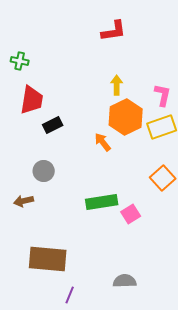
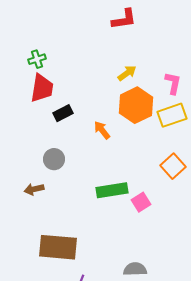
green cross: (20, 61) -> (37, 59), moved, turned -30
yellow arrow: (117, 85) -> (127, 73), turned 54
orange arrow: (103, 142) -> (102, 130), moved

